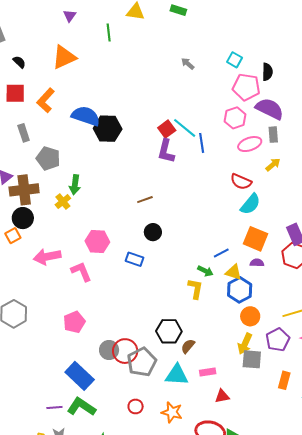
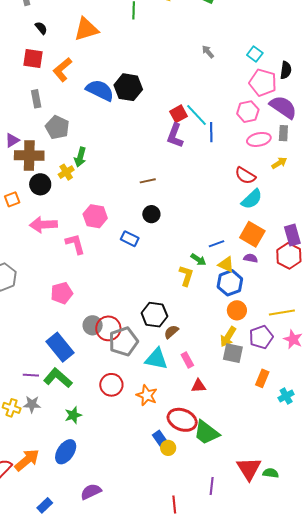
black hexagon: (108, 129) -> (128, 87), moved
black circle: (23, 218) -> (40, 184), moved
pink rectangle: (208, 372) -> (187, 360), turned 63
red circle: (136, 406) -> (111, 385), size x1.5

